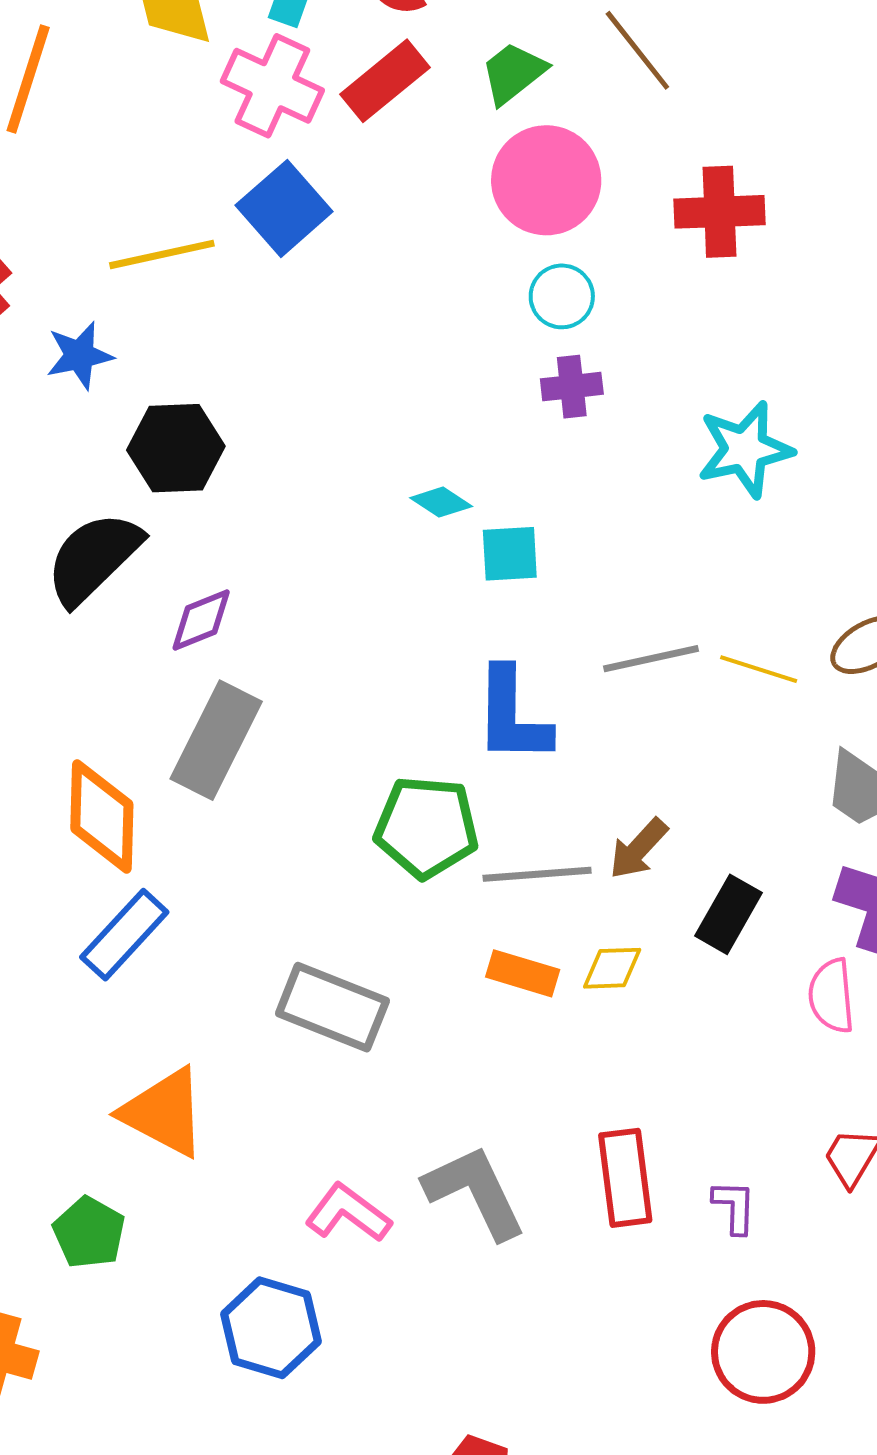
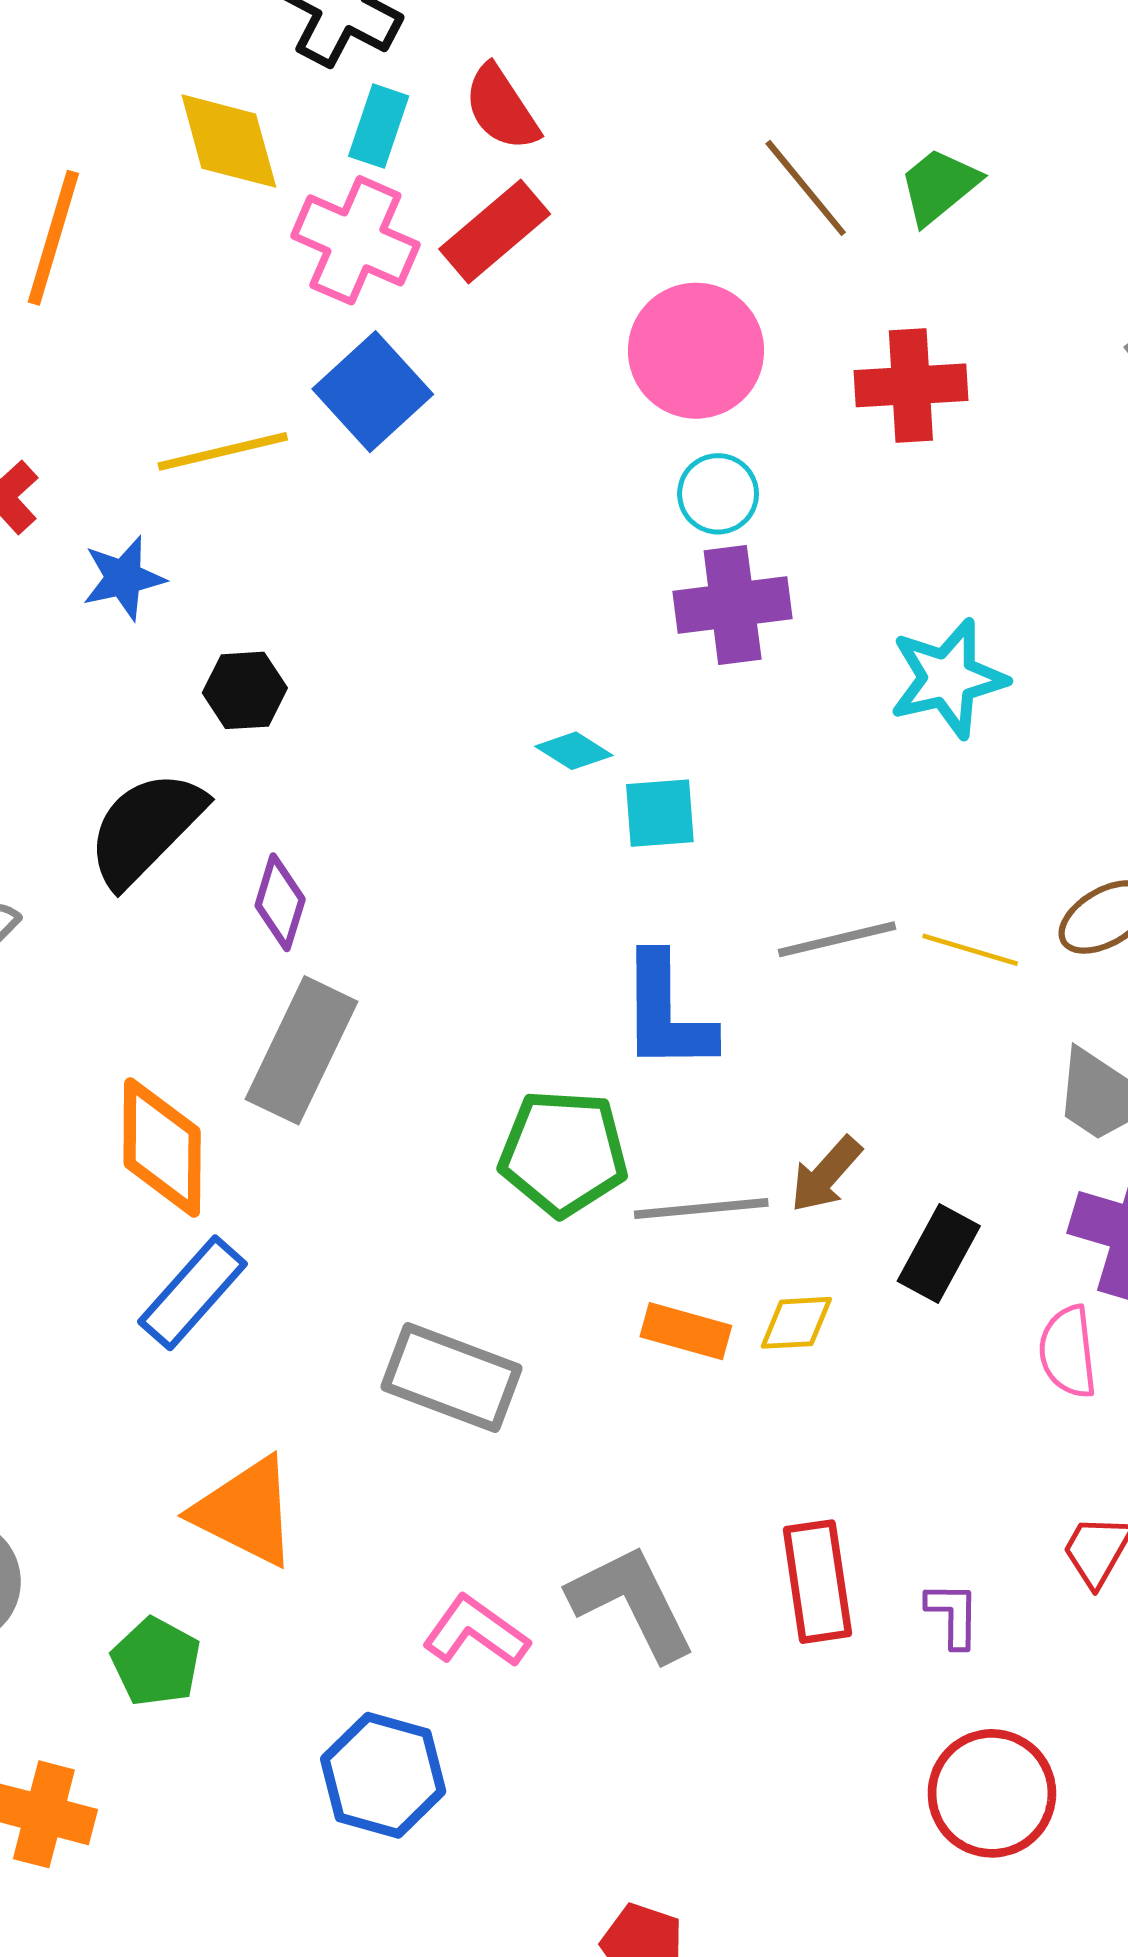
green trapezoid: (513, 73) -> (939, 186), moved
purple cross: (572, 387) -> (733, 605), size x1.5
black hexagon: (176, 448) -> (245, 690), size x0.7
purple diamond: (201, 620) -> (280, 902), turned -50

